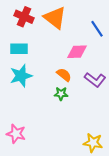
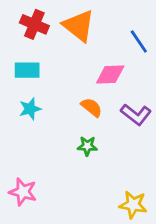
cyan star: (21, 76) -> (30, 109), size x0.7
green star: (61, 94) -> (87, 146), moved

